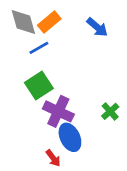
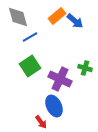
orange rectangle: (49, 22) -> (57, 16), moved
purple cross: (58, 111) -> (60, 79), moved
green cross: (110, 111) -> (85, 68), moved, turned -32

